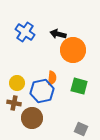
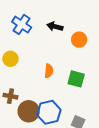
orange circle: (73, 50) -> (79, 40), moved, size x0.6
yellow circle: (17, 83) -> (10, 59), moved
blue hexagon: (42, 91) -> (49, 112), moved

